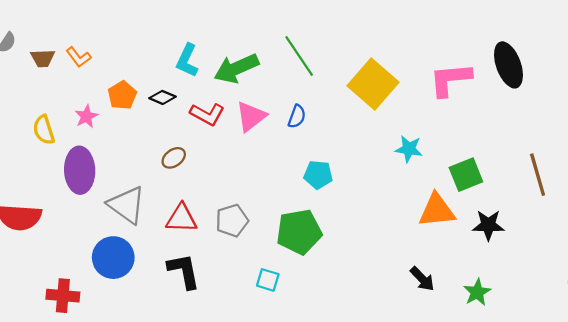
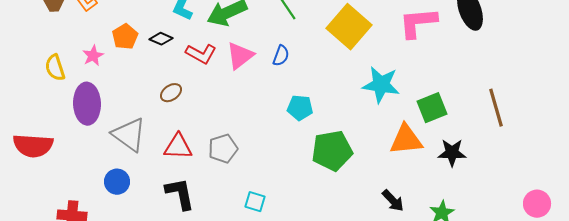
cyan star: (409, 149) -> (381, 85), size x1.5
green pentagon: (299, 232) -> (332, 151), moved
blue circle: (113, 258) -> (117, 182), size x0.7

